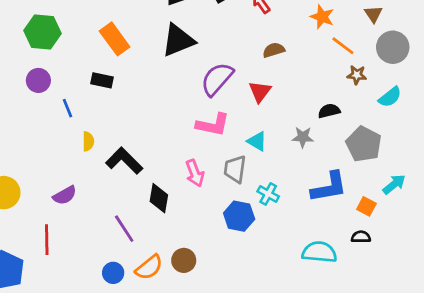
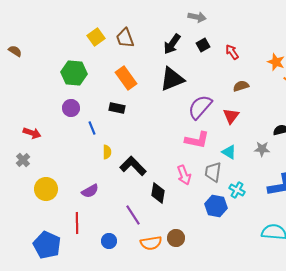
orange semicircle: (149, 267) -> (151, 243), turned 30
blue circle: (113, 273) -> (109, 241), moved

